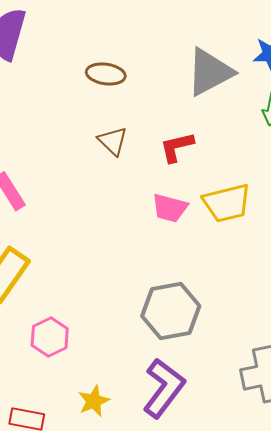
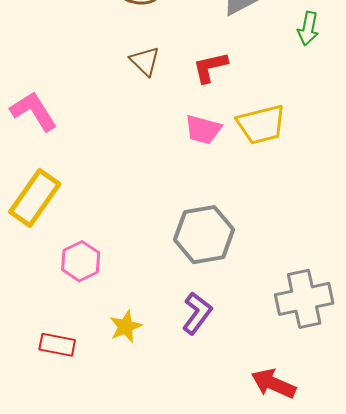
purple L-shape: (164, 388) -> (197, 313), size x0.7

